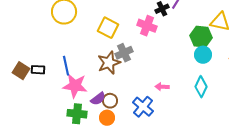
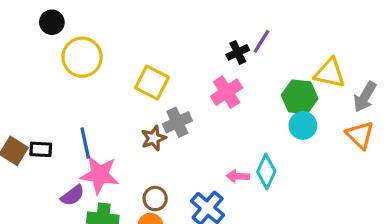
pink cross: (147, 26) -> (227, 92), moved, turned 36
brown star: (109, 63) -> (154, 138), size x0.7
cyan diamond: (201, 87) -> (266, 172), moved
purple semicircle: (98, 99) -> (73, 195), moved

